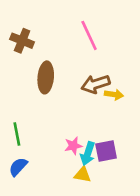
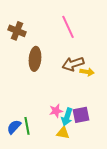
green line: (17, 134) -> (27, 126), moved

